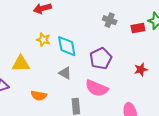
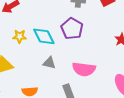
purple pentagon: (101, 58) -> (72, 29), moved

